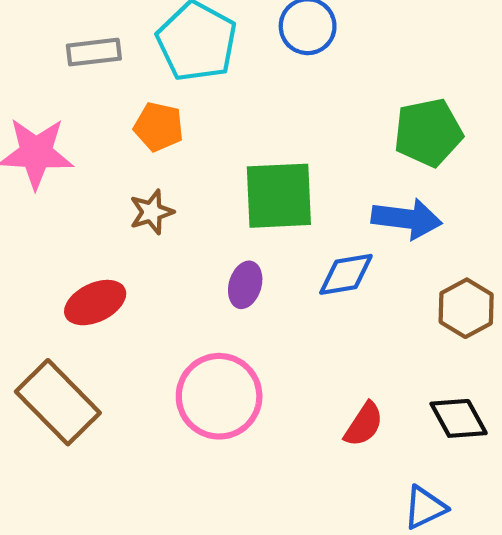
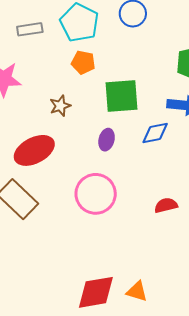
orange pentagon: (159, 127) -> (83, 62), moved
red ellipse: (95, 303) -> (34, 150), size x1.4
red semicircle: (364, 424) -> (166, 205), turned -135

